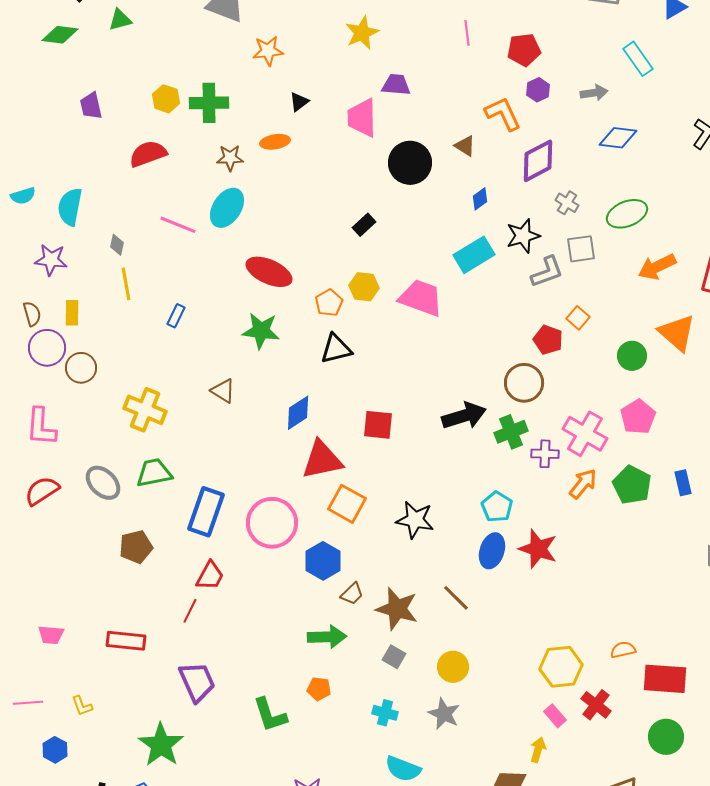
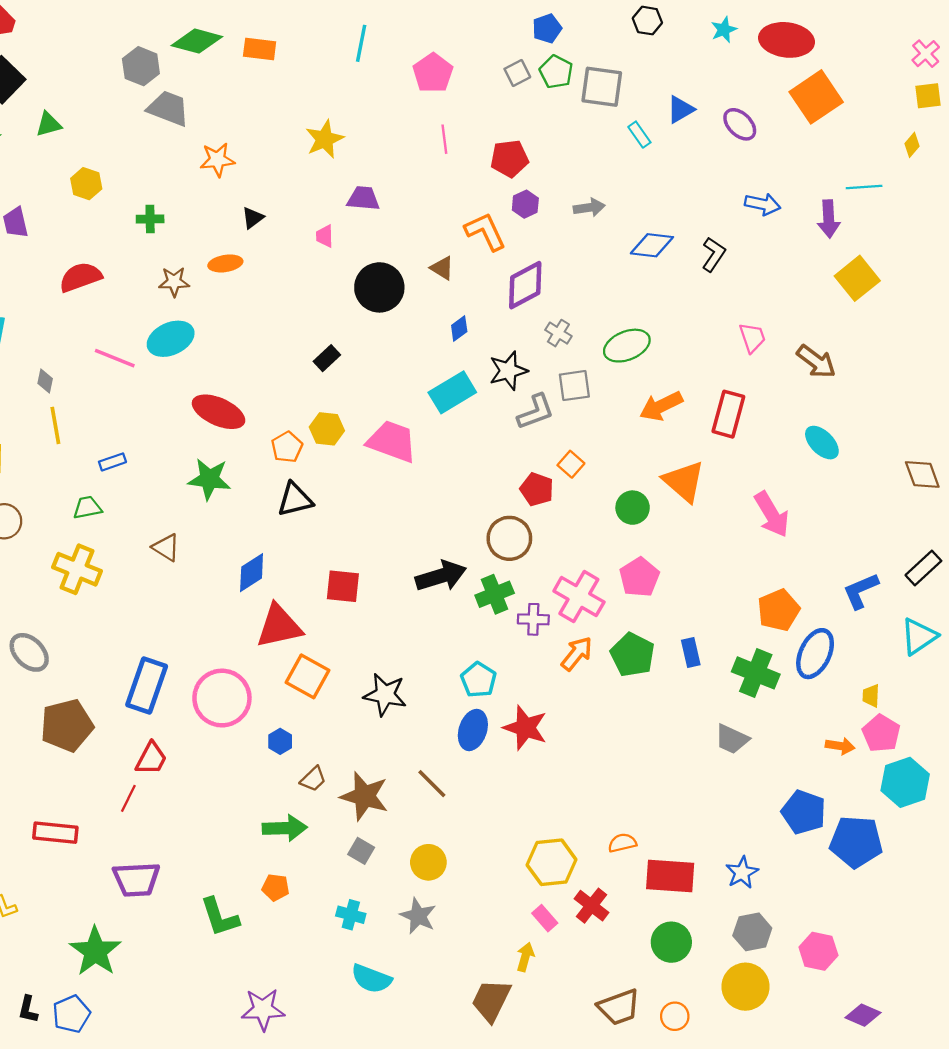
cyan rectangle: (638, 59) -> (639, 135), moved, size x0.7
yellow hexagon: (166, 99) -> (86, 184), moved
green cross: (209, 103) -> (150, 219), size x0.6
pink trapezoid: (362, 118) -> (325, 236), size x0.5
blue diamond: (618, 138) -> (652, 245), moved
cyan ellipse: (227, 208) -> (171, 339), turned 33
blue rectangle: (176, 316) -> (112, 462), turned 45
green trapezoid: (154, 473) -> (87, 508), moved, size x0.7
brown pentagon: (136, 547) -> (67, 725), size x1.4
blue hexagon: (323, 561) -> (280, 741), size x0.6
purple trapezoid: (197, 682) -> (136, 879), turned 111

